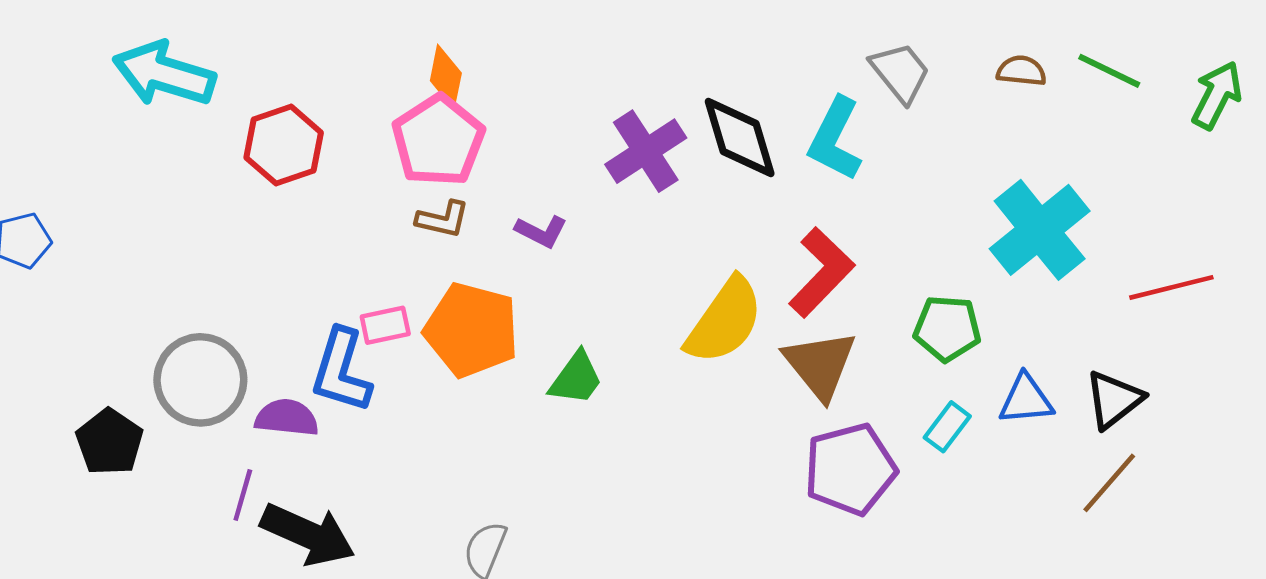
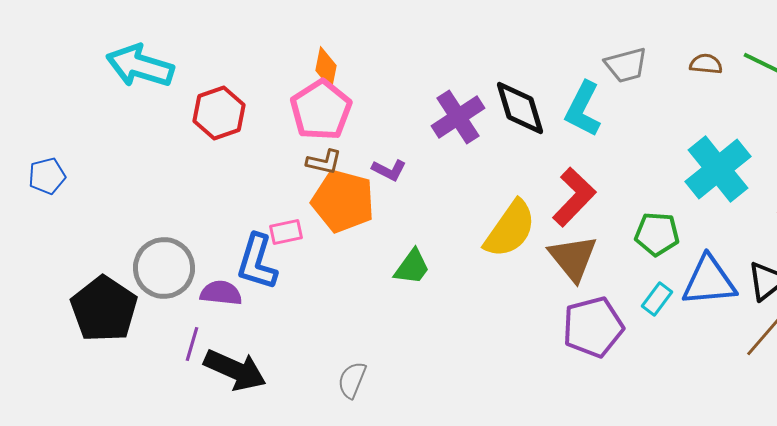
gray trapezoid: (900, 72) -> (626, 65), turned 114
orange pentagon: (472, 330) -> (343, 201), moved
blue triangle: (1026, 400) -> (709, 281), size x1.5
black pentagon: (110, 442) -> (104, 309), size x1.5

